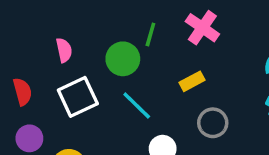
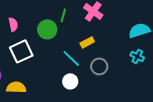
cyan line: (137, 106) -> (71, 58), moved

